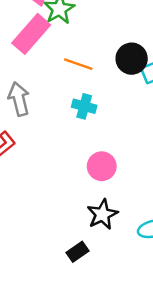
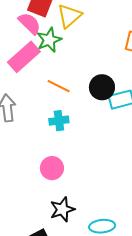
cyan cross: (84, 106) -> (59, 121), turned -30
pink circle: (102, 166) -> (52, 168), moved

